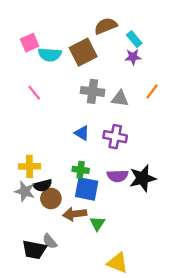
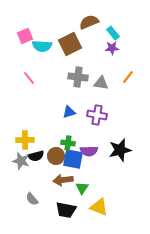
blue triangle: (82, 133) -> (69, 112), turned -48
purple semicircle: (118, 176) -> (89, 151), moved
brown circle: (51, 198) -> (56, 156), moved
gray semicircle: (50, 241) -> (32, 199), moved
black trapezoid: (34, 250) -> (66, 210), moved
yellow triangle: (118, 263) -> (99, 207), moved

